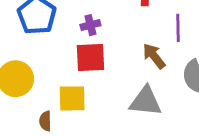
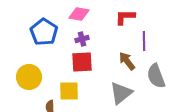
gray triangle: (146, 101) -> (121, 93), turned -45

